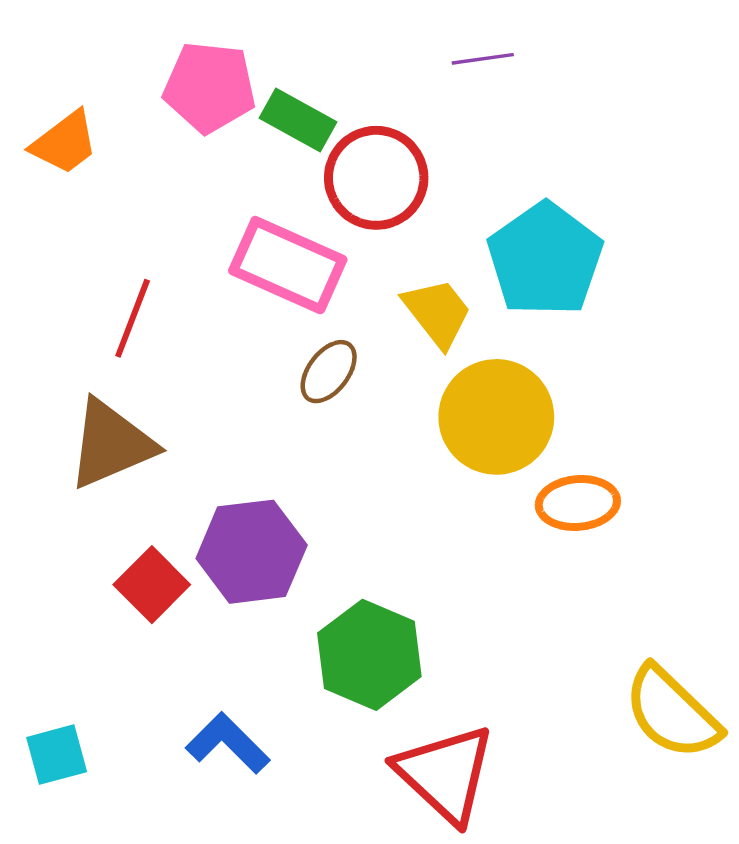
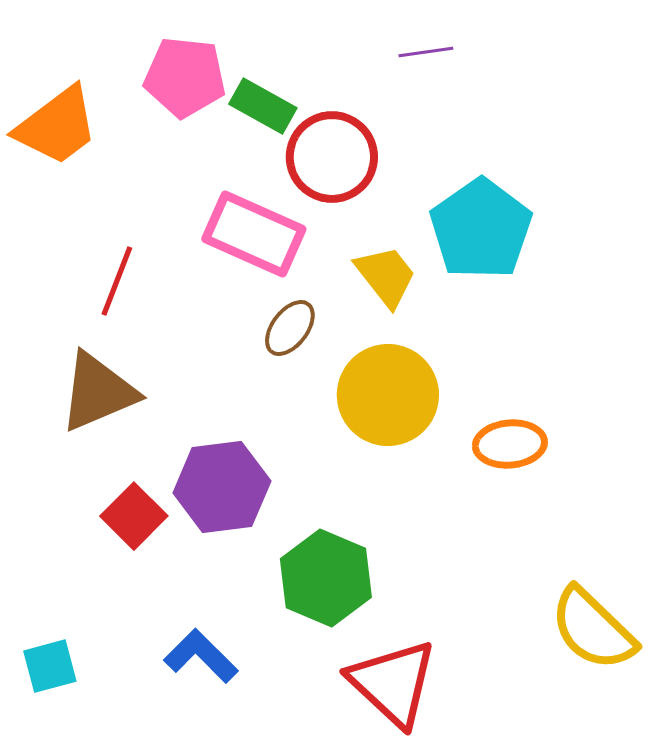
orange trapezoid: (65, 143) -> (57, 126), size x1.4
yellow circle: (496, 417) -> (388, 395), moved

